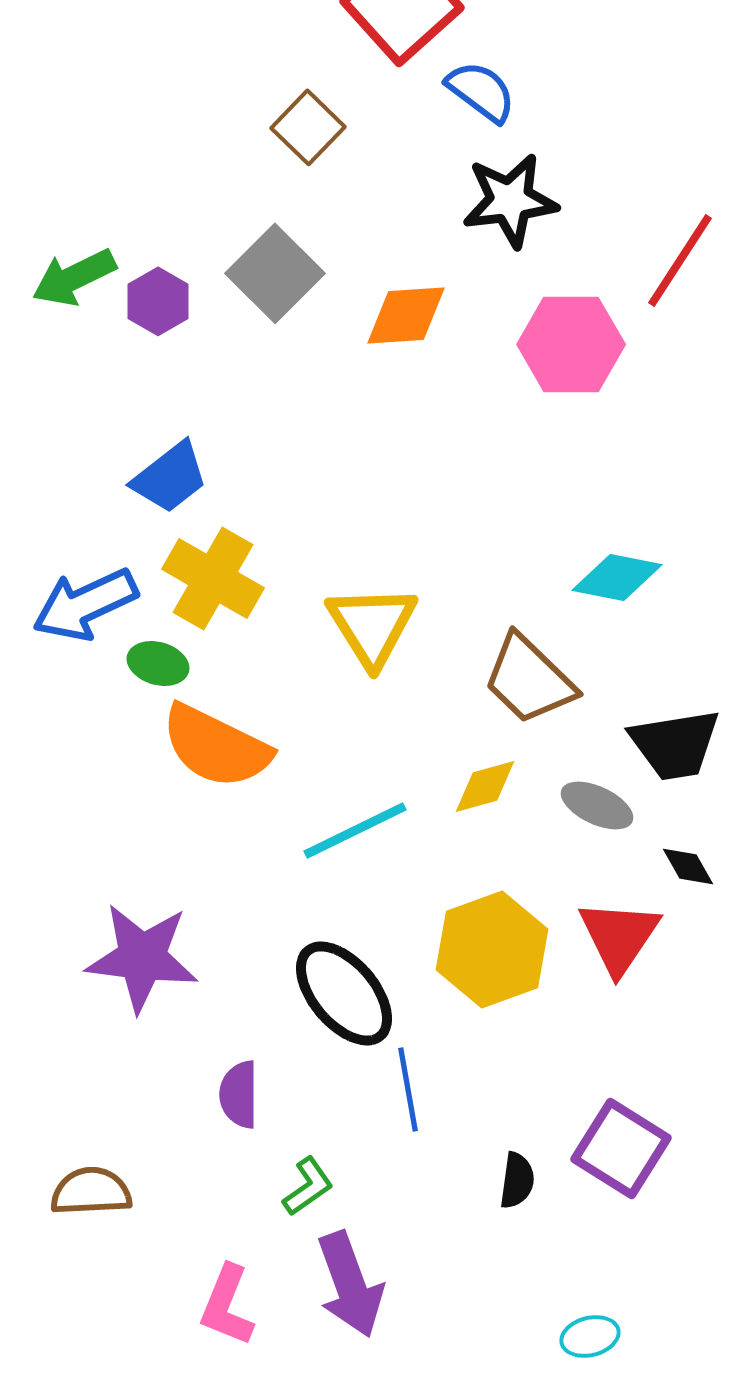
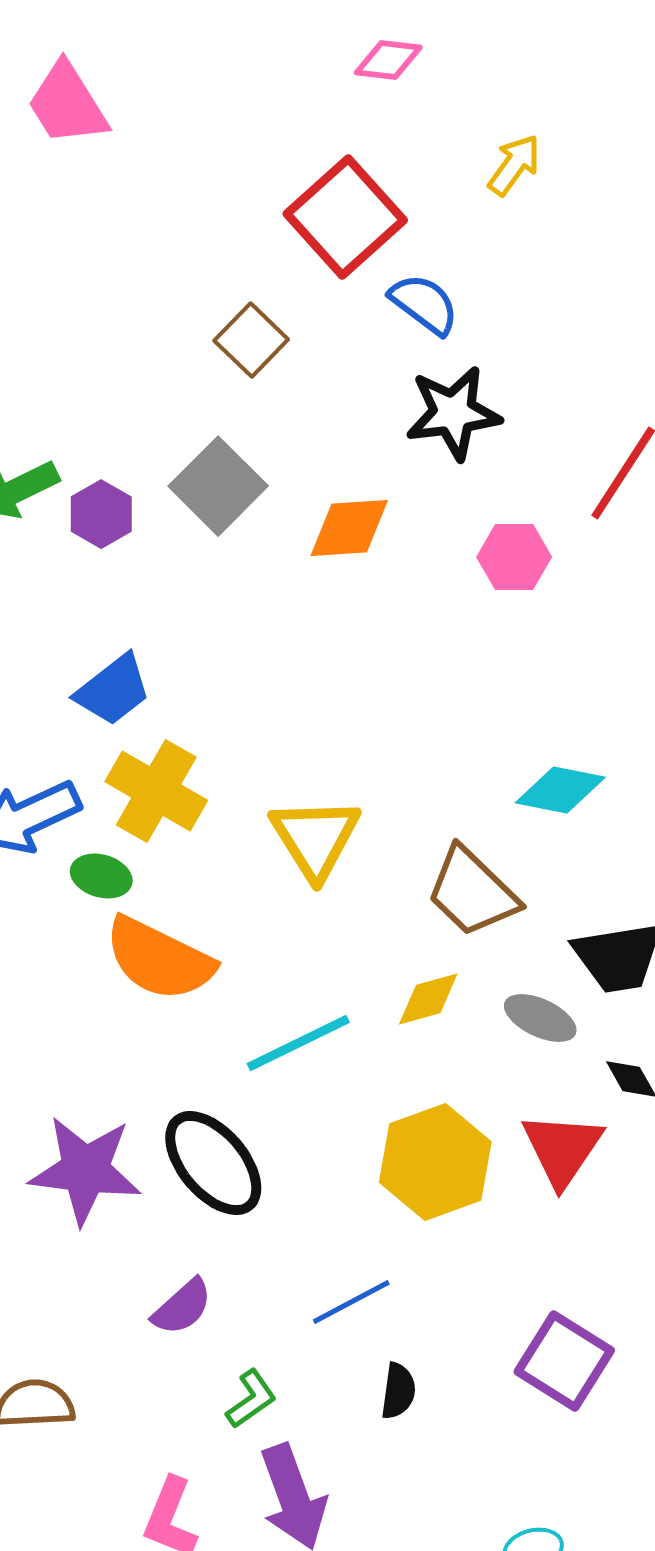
pink hexagon: (571, 344) -> (514, 557), size x0.7
black ellipse: (344, 993) -> (213, 1163), moved
blue line: (408, 1089) -> (351, 1302), turned 72
purple semicircle: (239, 1094) -> (182, 1307), turned -132
black semicircle: (517, 1180) -> (398, 1391), moved

